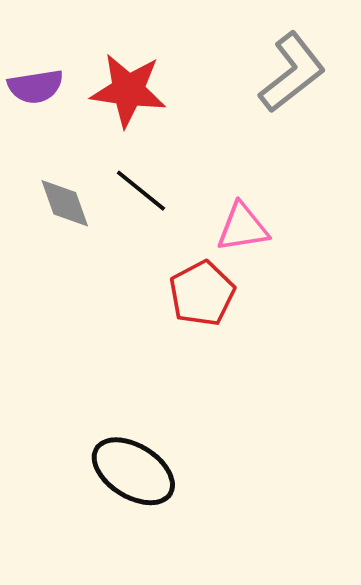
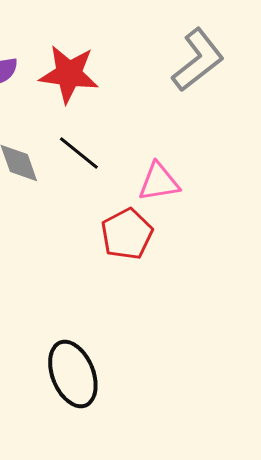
black ellipse: (133, 471) -> (73, 374), turned 36

